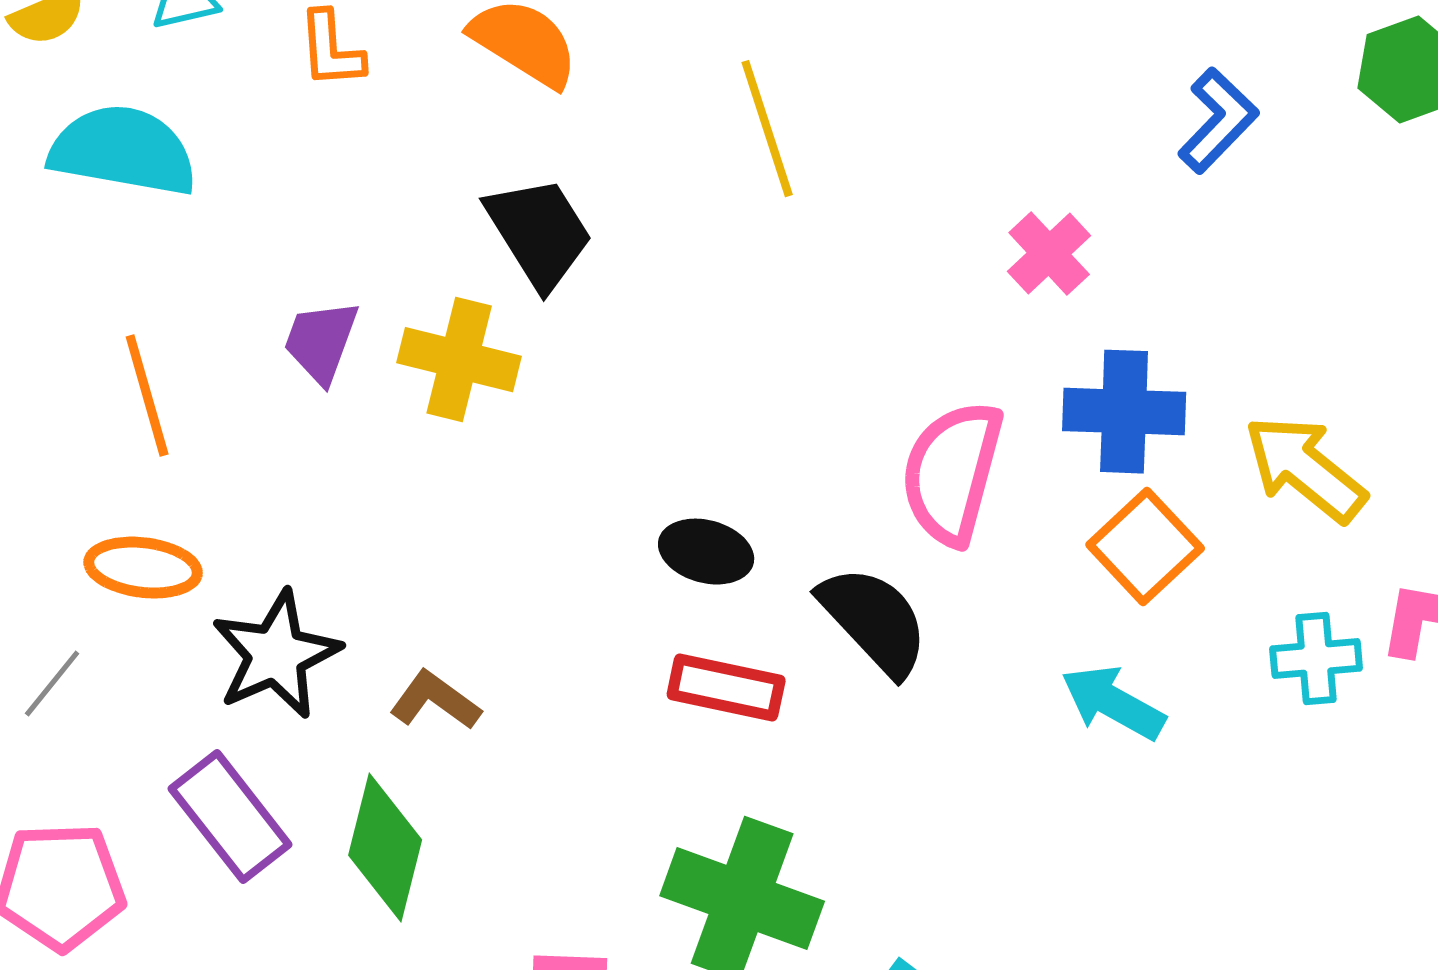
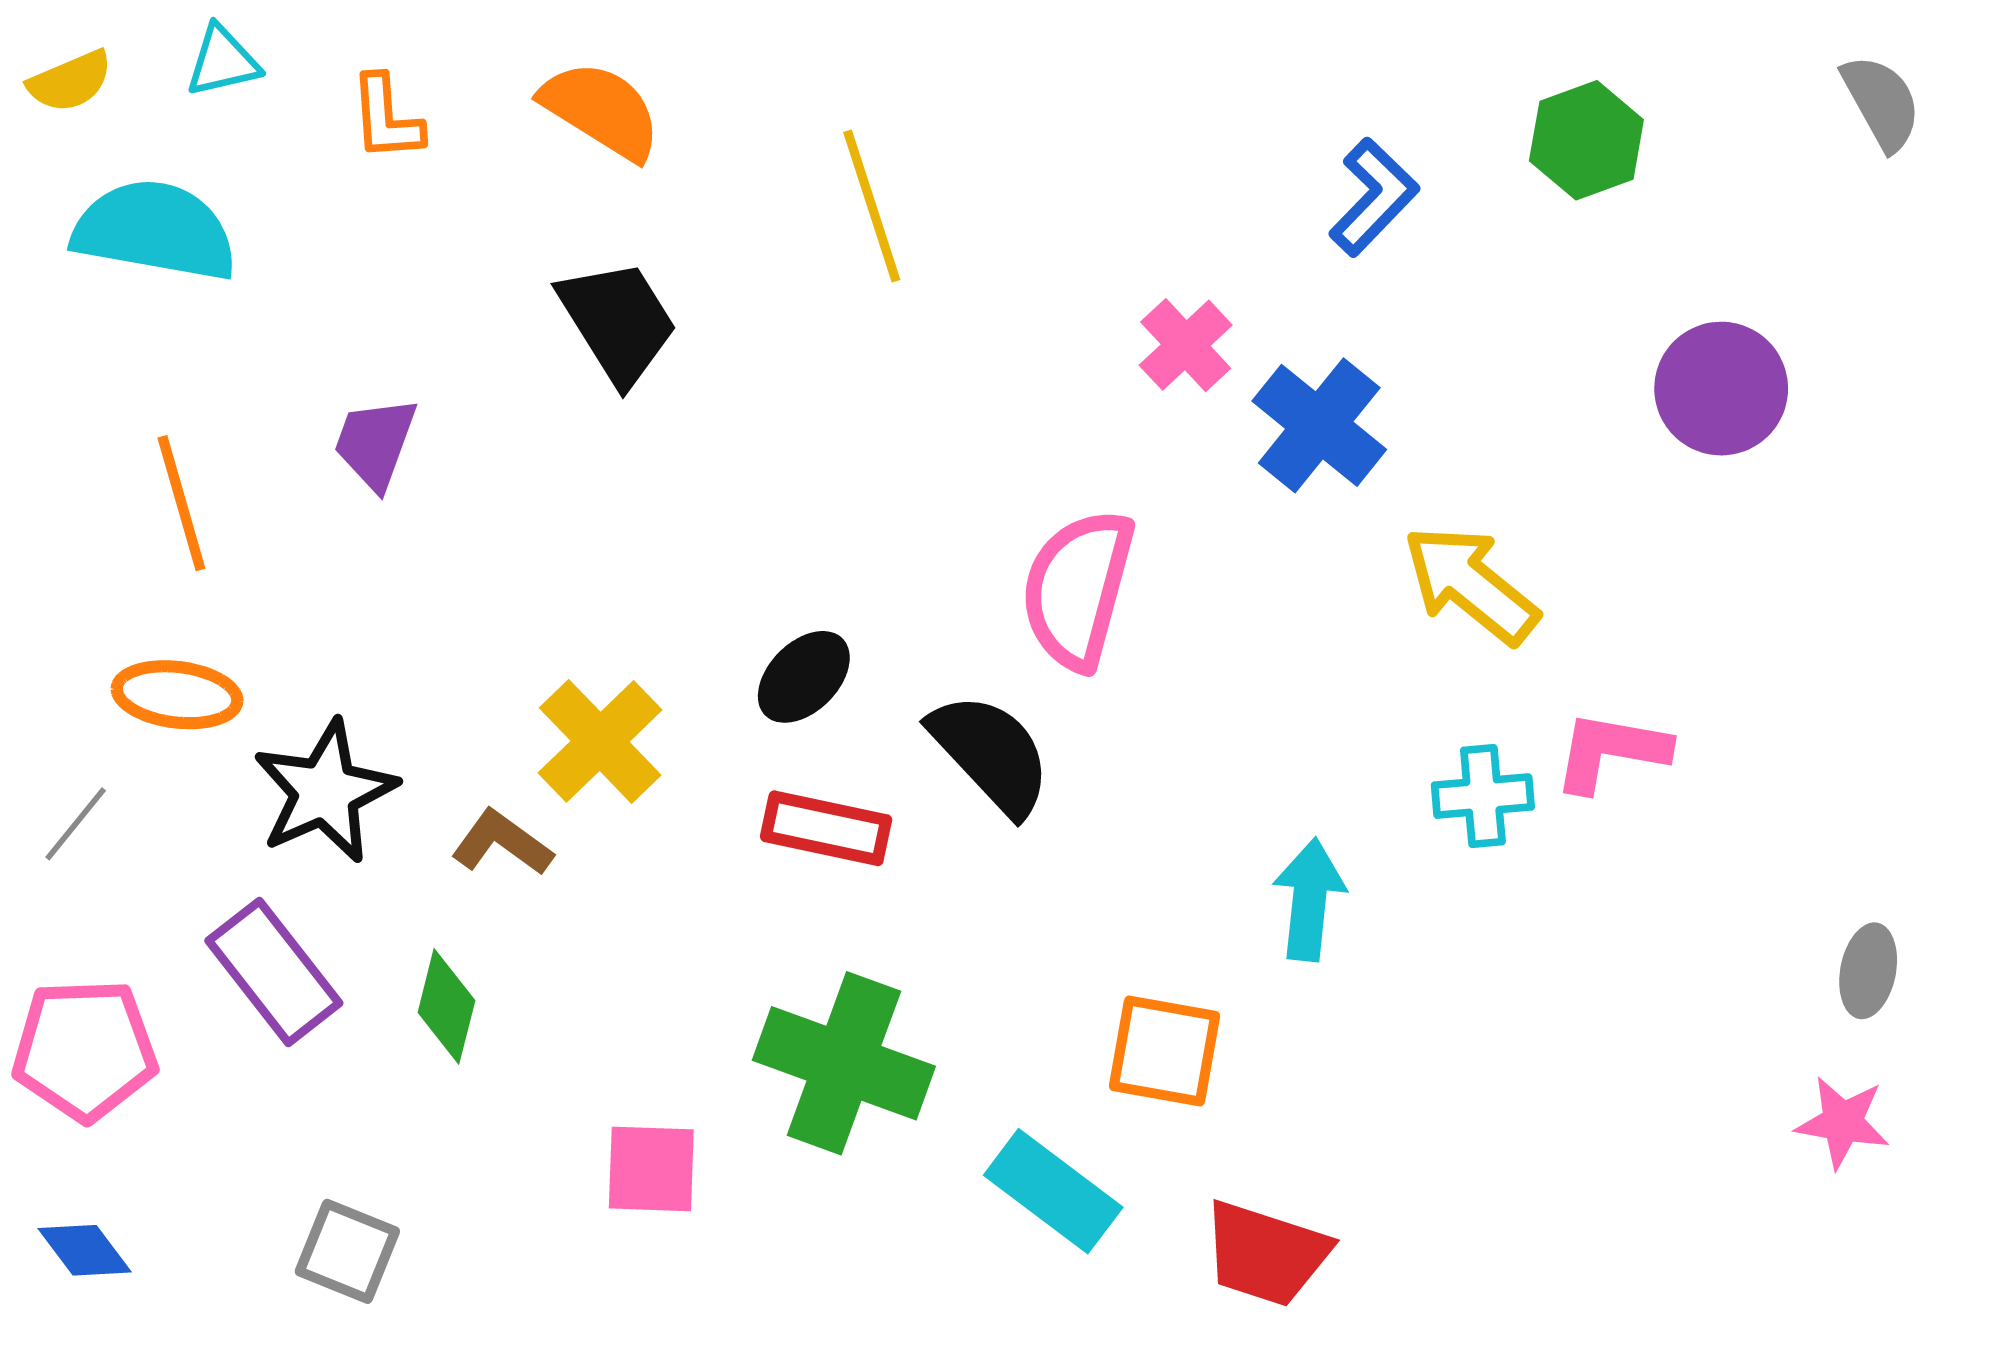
yellow cross: (459, 360) -> (600, 741), moved, turned 32
blue cross: (1124, 412) -> (1319, 425), moved, turned 37
orange square: (1145, 547) -> (1165, 1051), moved, turned -37
black ellipse: (706, 552) -> (804, 677), turned -60
cyan arrow: (1113, 703) -> (1309, 900), moved, turned 67
green diamond: (385, 848) -> (446, 1006), size x0.7

